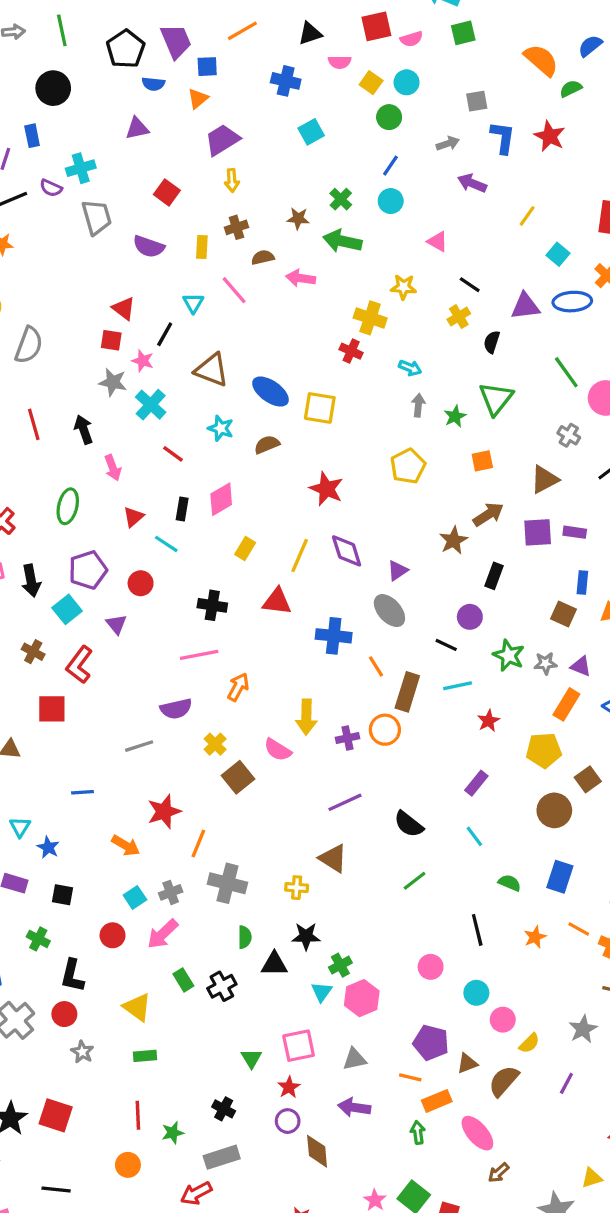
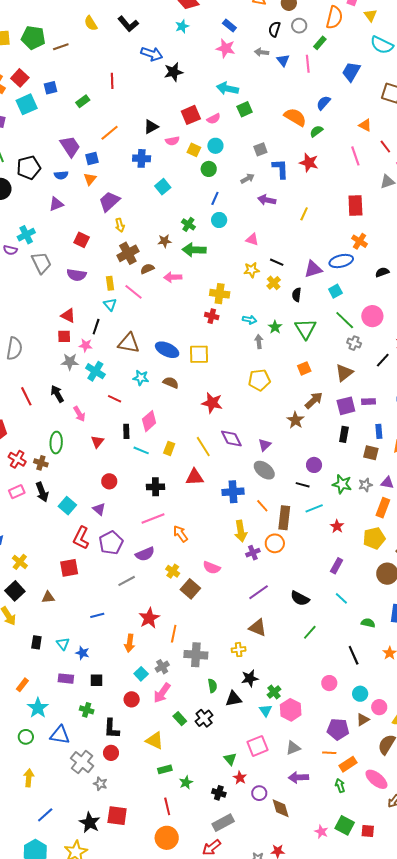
black pentagon: (126, 49) -> (29, 168), moved, turned 30
brown cross: (236, 227) -> (128, 253), size x1.5
yellow rectangle: (202, 247) -> (110, 283), moved
cyan square: (558, 254) -> (335, 291), moved, turned 32
yellow star: (404, 287) -> (252, 270), moved
green line: (566, 372) -> (345, 320), moved
green star: (455, 416) -> (275, 327), moved
brown semicircle: (267, 445) -> (171, 383), turned 56
yellow pentagon: (408, 466) -> (259, 380), turned 30
cyan line: (166, 544) -> (141, 450), moved
yellow line: (300, 556) -> (203, 447), turned -45
purple pentagon: (88, 570) -> (111, 543), moved
black rectangle: (494, 576) -> (344, 434), moved
brown cross: (33, 652) -> (41, 463), moved
orange arrow: (238, 687) -> (180, 534), turned -54
yellow arrow: (306, 717) -> (241, 531), moved
orange arrow: (126, 846) -> (130, 643), turned 78
gray star: (82, 1052) -> (100, 784), moved
brown triangle: (467, 1063) -> (363, 720), moved
red star: (289, 1087) -> (240, 778), moved
green star: (173, 1133) -> (186, 782), moved
orange circle: (128, 1165) -> (167, 838), size x1.5

